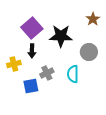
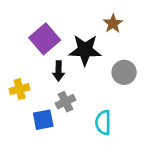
brown star: (93, 19) -> (113, 24), moved
black arrow: (32, 51) -> (59, 71), moved
cyan semicircle: (73, 74) -> (103, 123), moved

